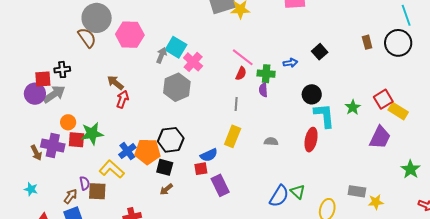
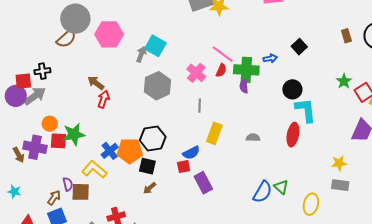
brown semicircle: (87, 38) -> (66, 39), turned 85
pink cross: (193, 62) -> (196, 73), moved
green cross: (266, 74) -> (246, 70), size x1.4
gray line: (236, 104) -> (200, 106), moved
green star: (353, 107) -> (344, 81), moved
yellow star: (376, 202) -> (339, 163), moved

